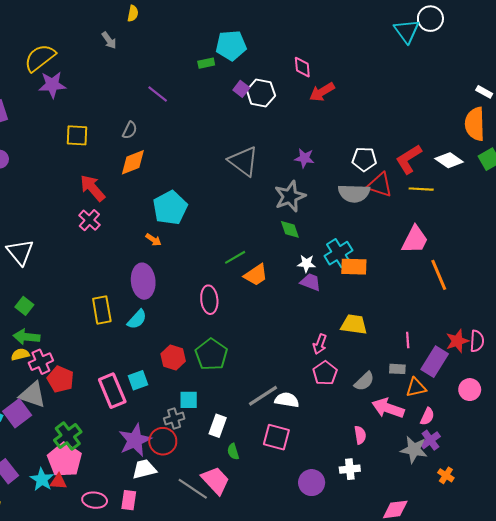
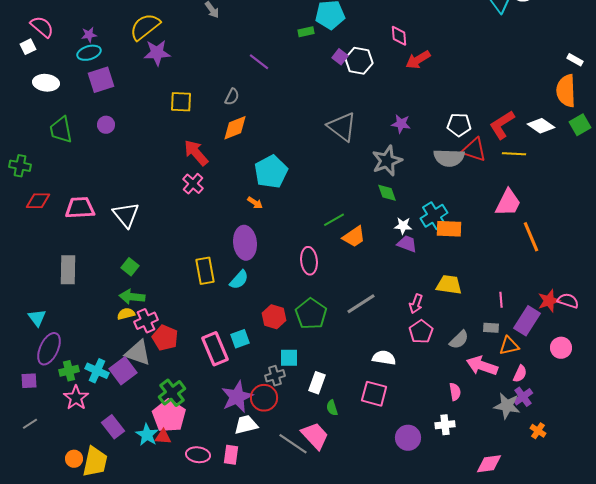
pink semicircle: (477, 341) -> (568, 301), turned -75
gray line: (263, 396) -> (361, 304), moved

